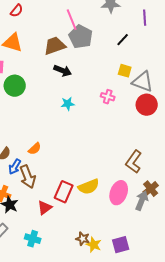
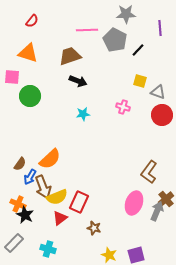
pink line: (72, 20) -> (87, 30), turned -70
gray pentagon: (81, 37) -> (115, 40), moved
gray triangle: (143, 82) -> (158, 92), size x0.7
orange semicircle: (35, 149) -> (50, 159), size x1.6
yellow semicircle: (89, 187) -> (57, 197), moved
brown star: (83, 239) -> (94, 228), moved

